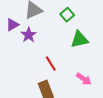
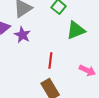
red line: (51, 64) -> (50, 60), turned 49

